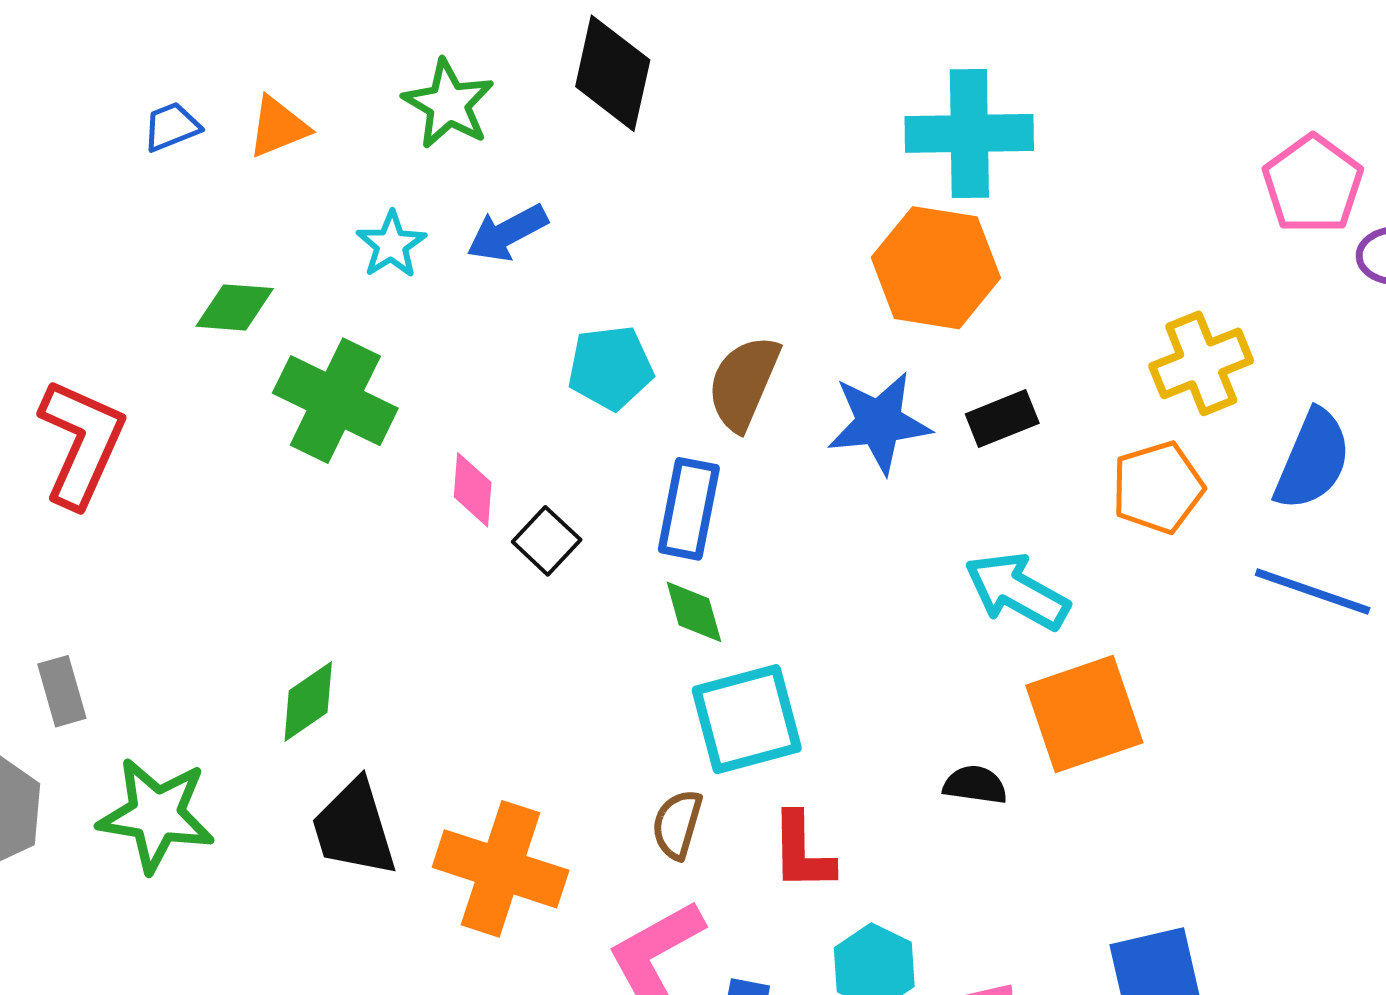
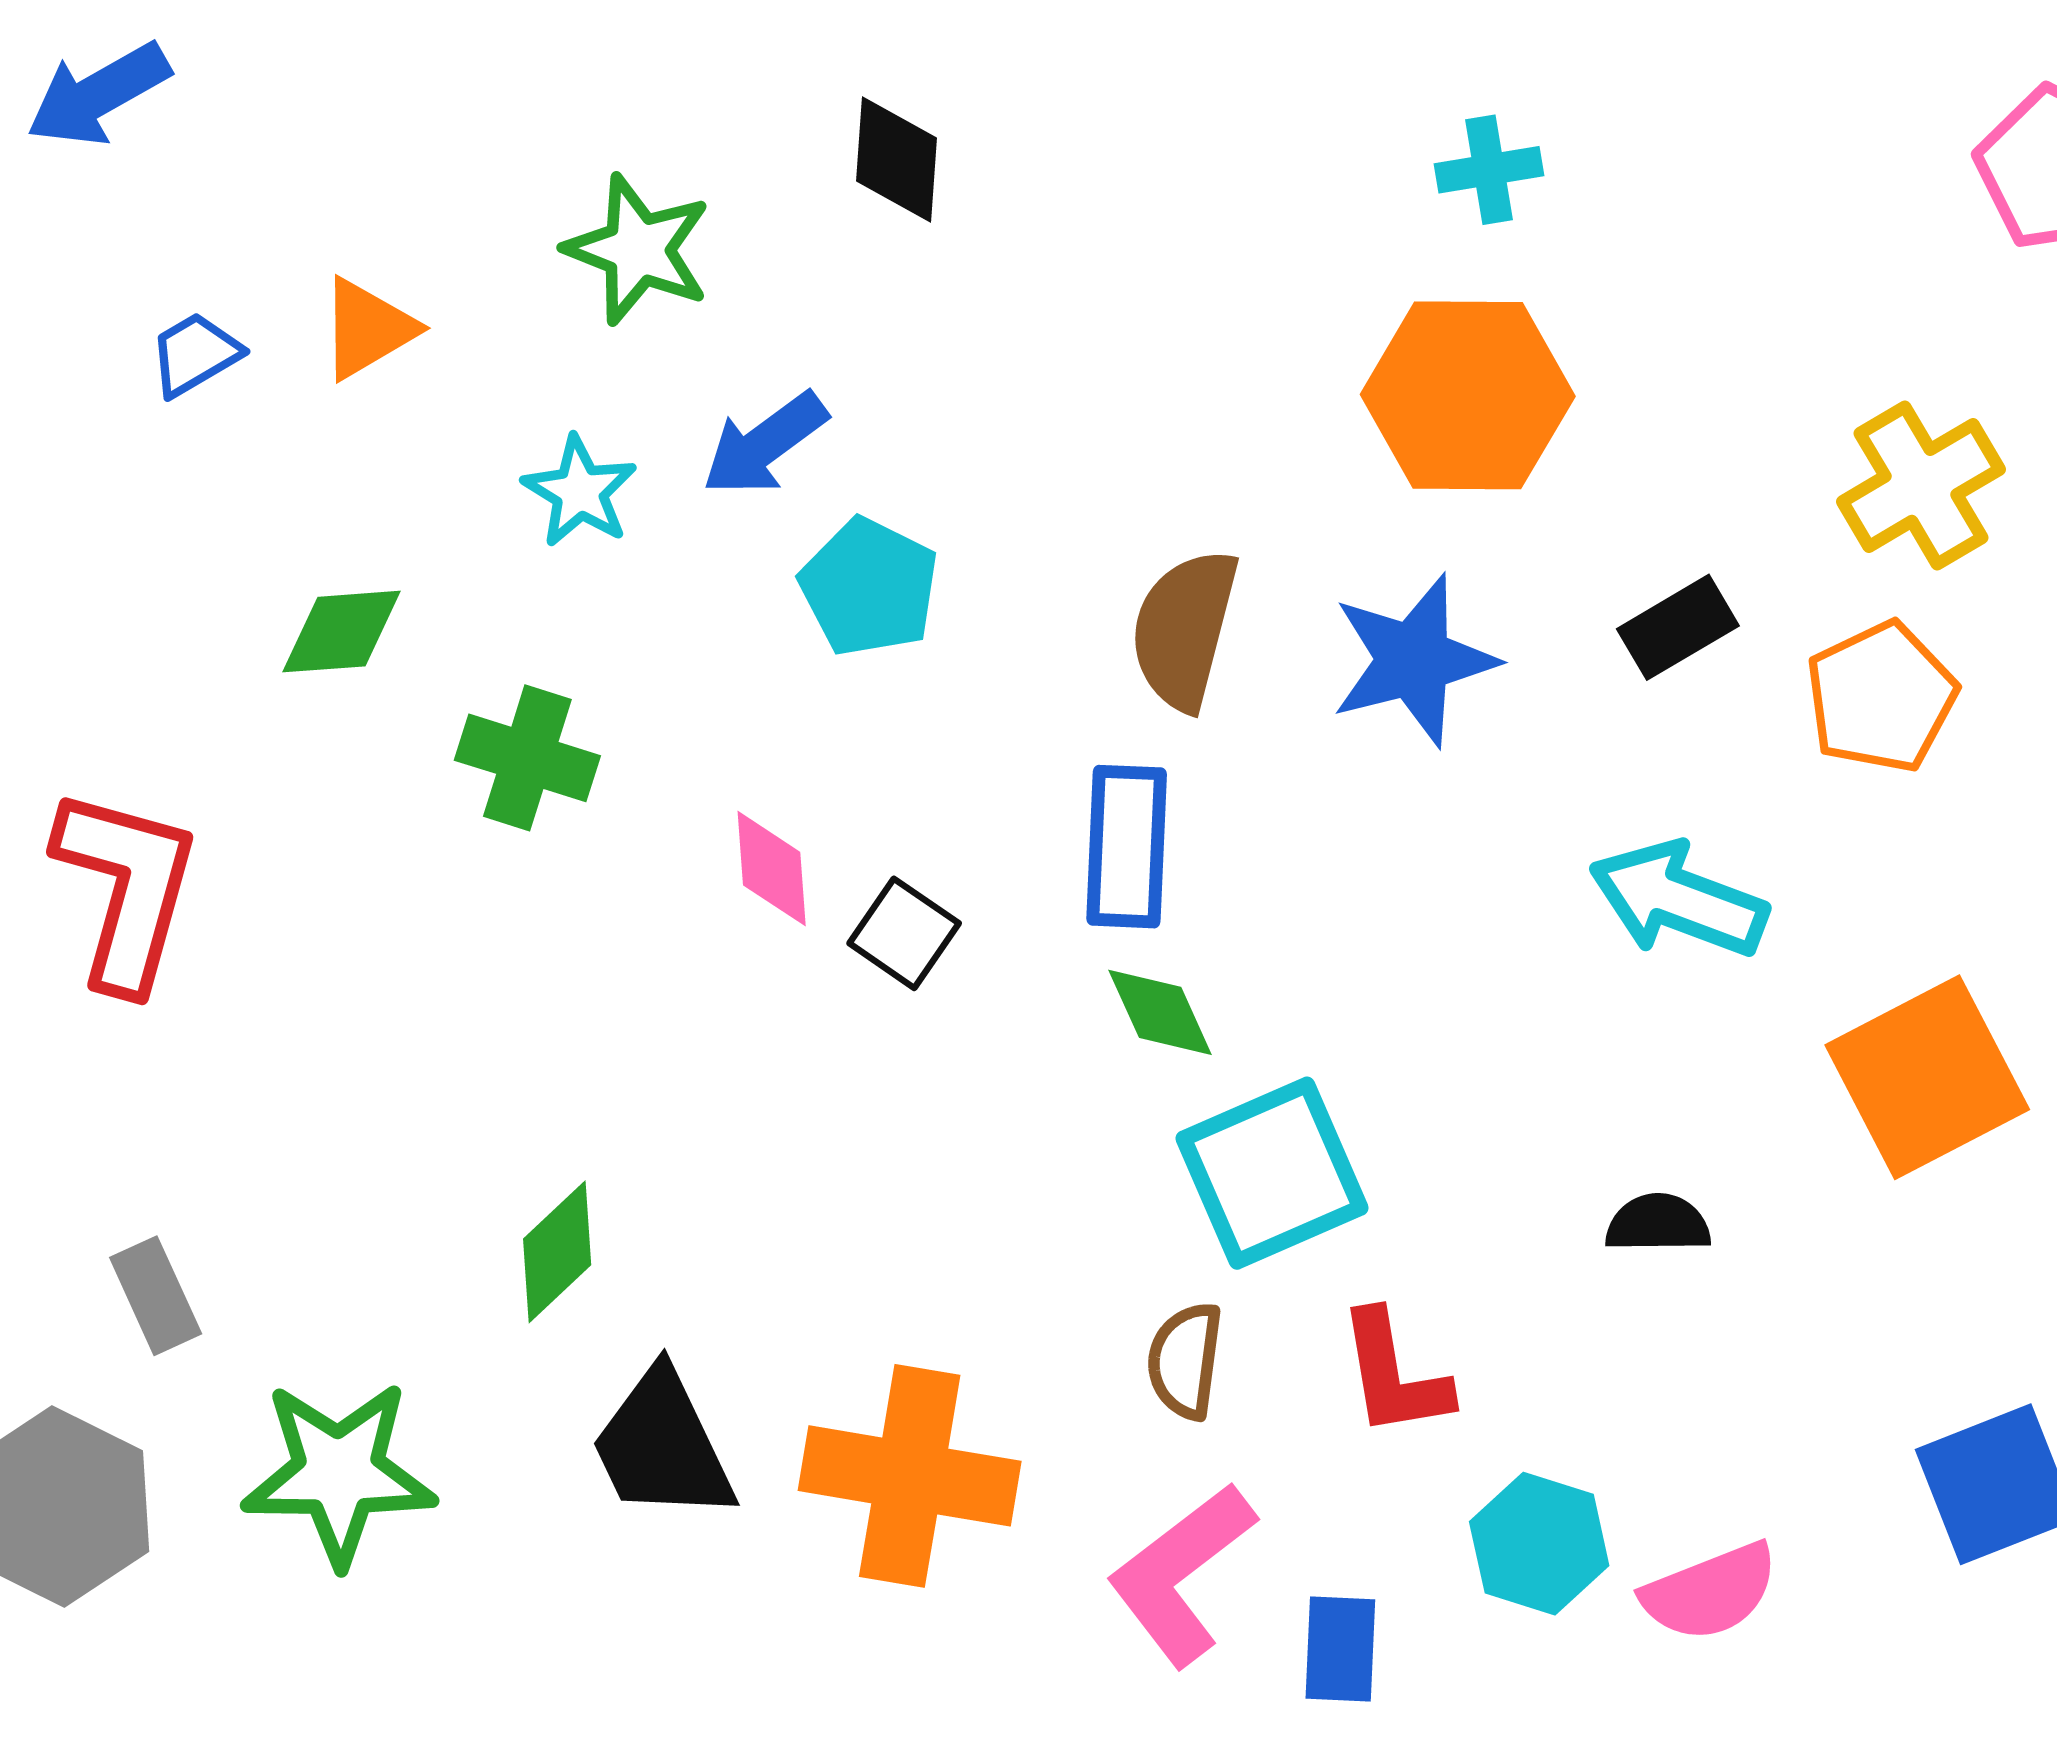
black diamond: (613, 73) -> (896, 160), size x0.7
cyan cross: (969, 133) -> (1489, 170), size x0.5
cyan pentagon: (610, 368) -> (869, 587), moved, turned -30
green cross: (335, 401) -> (527, 758), size x0.7
black rectangle: (1002, 419) -> (1678, 627), moved
orange square: (1084, 714) -> (1927, 1077), moved

